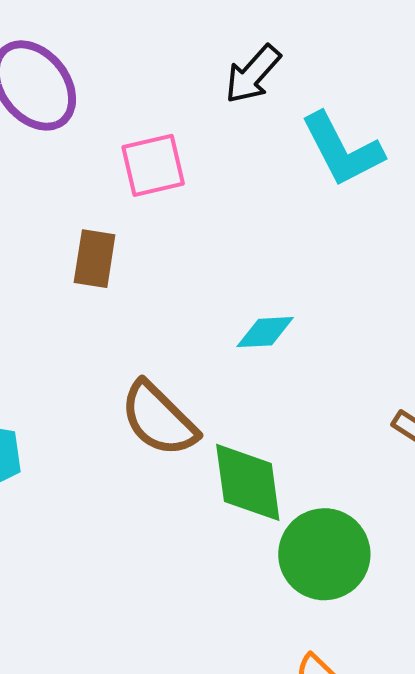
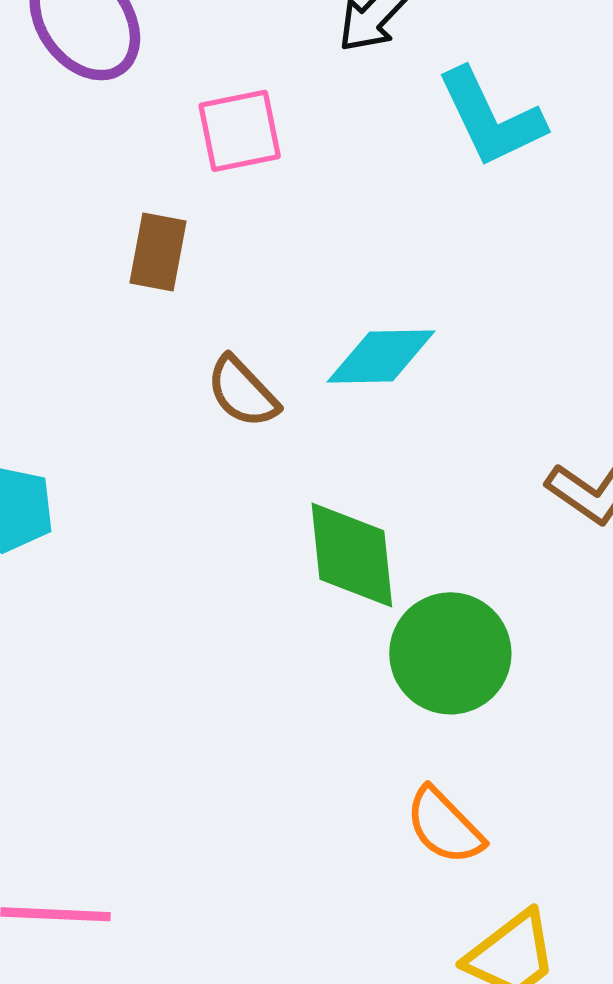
cyan diamond: (265, 332) -> (381, 356), size x1.4
brown semicircle: (159, 419) -> (243, 392), moved, size x0.7

